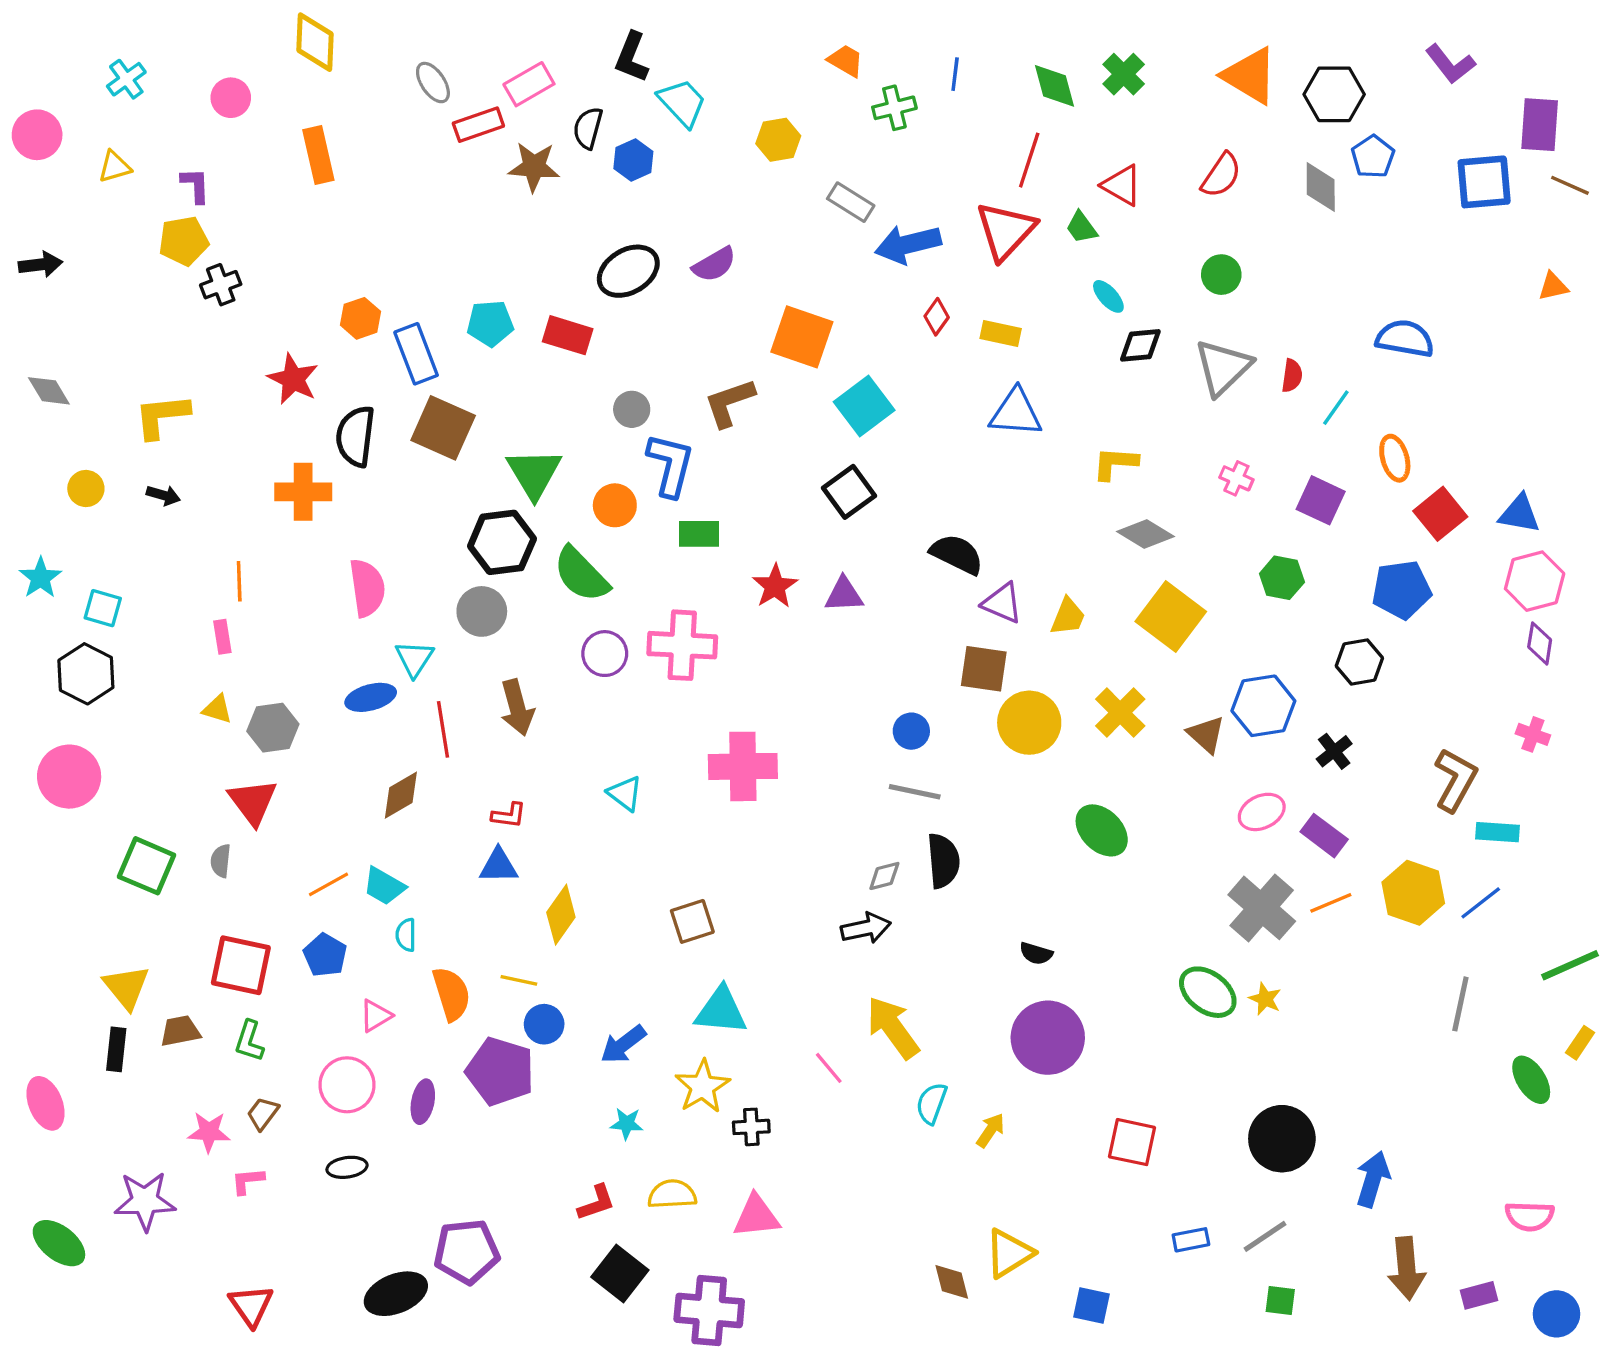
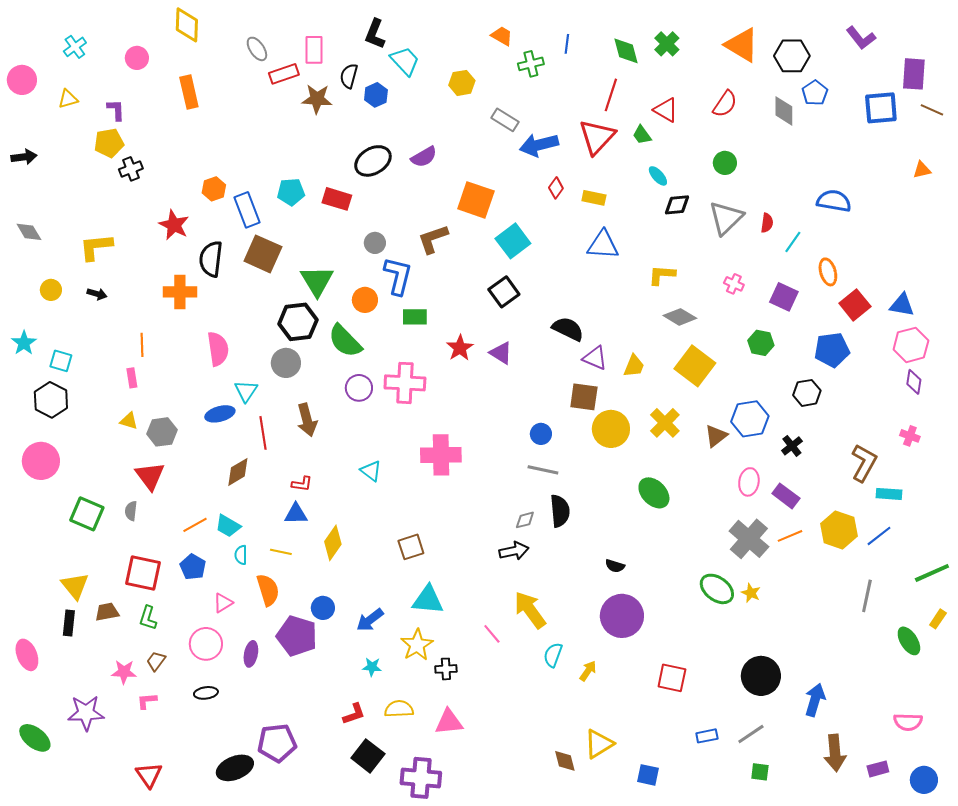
pink rectangle: (529, 84) -> (314, 50), turned -60
purple triangle: (844, 595) -> (501, 353), turned 35
brown triangle: (1206, 734) -> (716, 436), turned 40
pink ellipse: (1262, 812) -> (749, 482), turned -56
yellow line: (519, 980) -> (281, 552), moved

